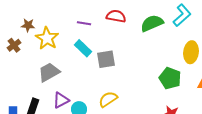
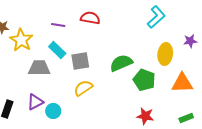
green semicircle: (152, 23) -> (121, 63), moved
gray trapezoid: (49, 72) -> (39, 68), moved, turned 30
yellow semicircle: (108, 99) -> (83, 88), moved

